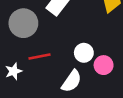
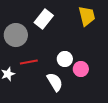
white semicircle: (72, 81) -> (55, 82), turned -66

